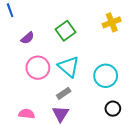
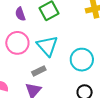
purple semicircle: (28, 38) -> (20, 14), moved, turned 104

